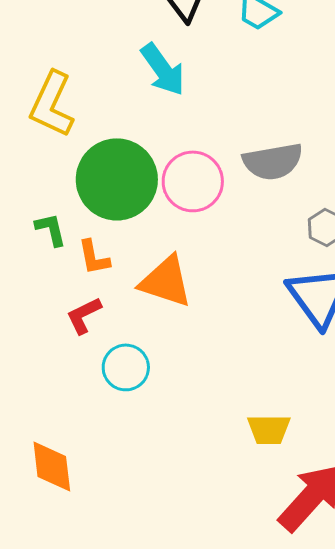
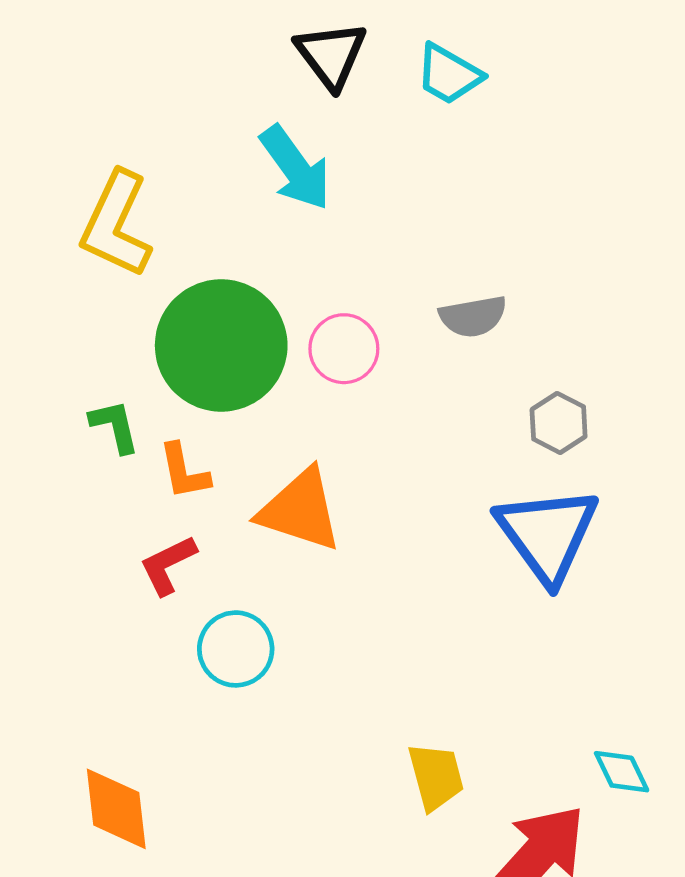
gray semicircle: (273, 161) -> (473, 316), size x0.7
pink circle: (193, 181) -> (344, 349), size x0.7
yellow trapezoid: (269, 429) -> (436, 777), moved, turned -105

